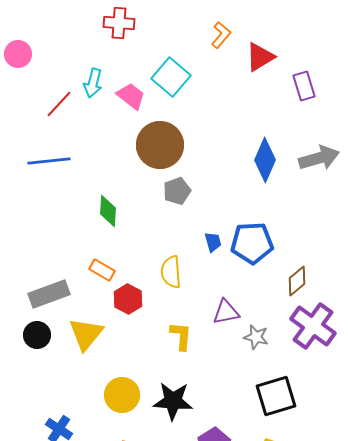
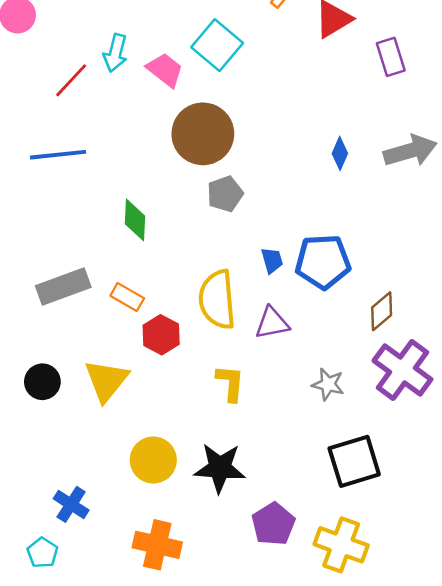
blue diamond: (265, 160) -> (340, 153), size x0.6
yellow semicircle: (171, 272) -> (217, 300), size x1.4
gray rectangle: (49, 294) -> (63, 287), moved
purple triangle: (226, 312) -> (272, 323), moved

